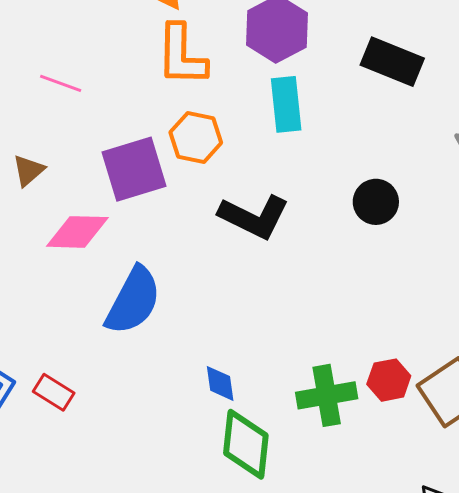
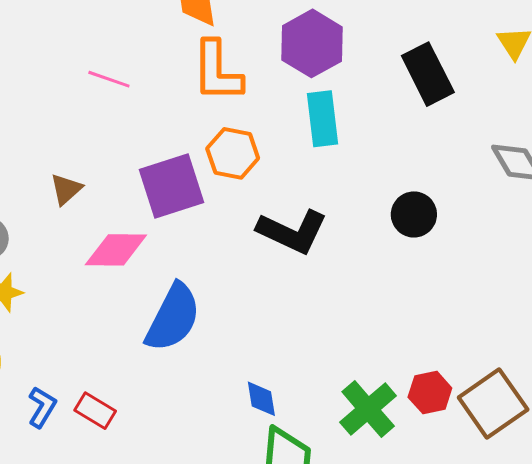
black rectangle: (392, 62) -> (428, 74), turned 42
pink line: (61, 83) -> (109, 79), moved
green cross: (327, 395) -> (368, 409), turned -30

